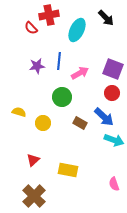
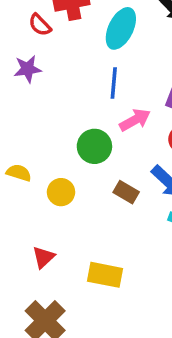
blue line: (59, 61) -> (114, 83), moved
purple star: (37, 66) -> (28, 69), moved
pink arrow: (80, 73) -> (135, 120), moved

